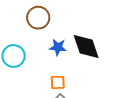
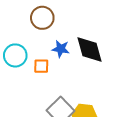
orange square: (58, 82) -> (41, 66), moved

